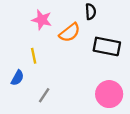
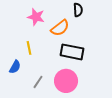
black rectangle: (107, 46) -> (72, 52), moved
pink circle: (109, 94) -> (66, 81), moved

